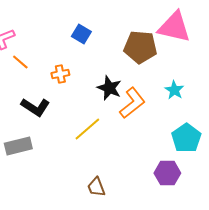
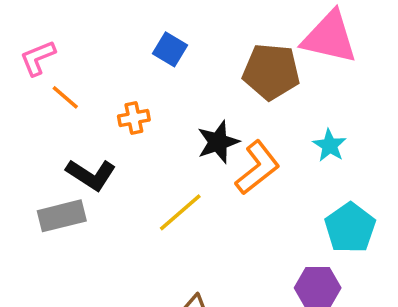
black star: (109, 88) -> (218, 142), turned 30
gray rectangle: (18, 146) -> (62, 216), moved

